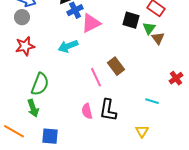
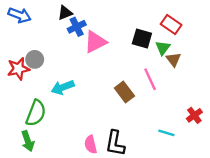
gray circle: (22, 17) -> (35, 59), moved
cyan arrow: (68, 46) -> (63, 87), moved
pink line: (96, 77) -> (150, 79), moved
red cross: (176, 78) -> (194, 115), moved

